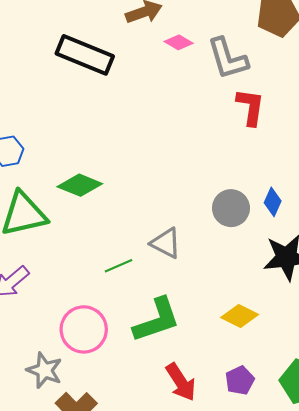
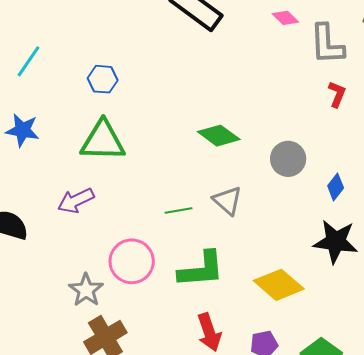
red L-shape: (250, 107) -> (337, 94), size x0.7
green diamond: (80, 185) -> (219, 136), moved
gray circle: (231, 208) -> (288, 159), moved
yellow diamond: (240, 316) -> (279, 285), size x1.4

